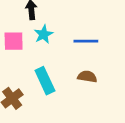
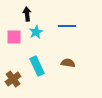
blue line: (86, 41) -> (67, 26), moved

